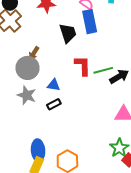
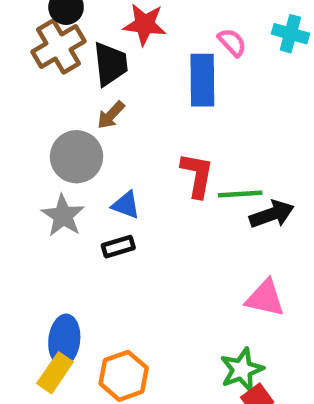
blue rectangle: (90, 22) -> (202, 80), moved
black trapezoid: (68, 33) -> (110, 64), moved
brown arrow: (34, 53) -> (111, 115), moved

